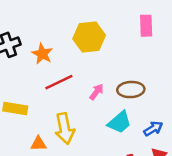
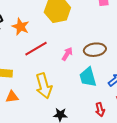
cyan trapezoid: (120, 122) -> (88, 77), turned 120
orange triangle: (39, 144) -> (12, 97), moved

